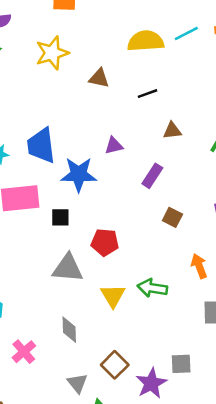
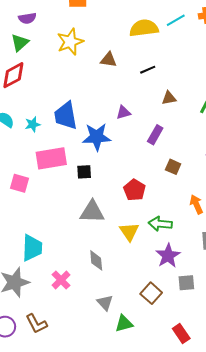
red pentagon: (105, 242) -> (134, 190), moved, turned 30
brown square: (115, 365) -> (151, 293), moved
purple star: (151, 383) -> (168, 256), moved

